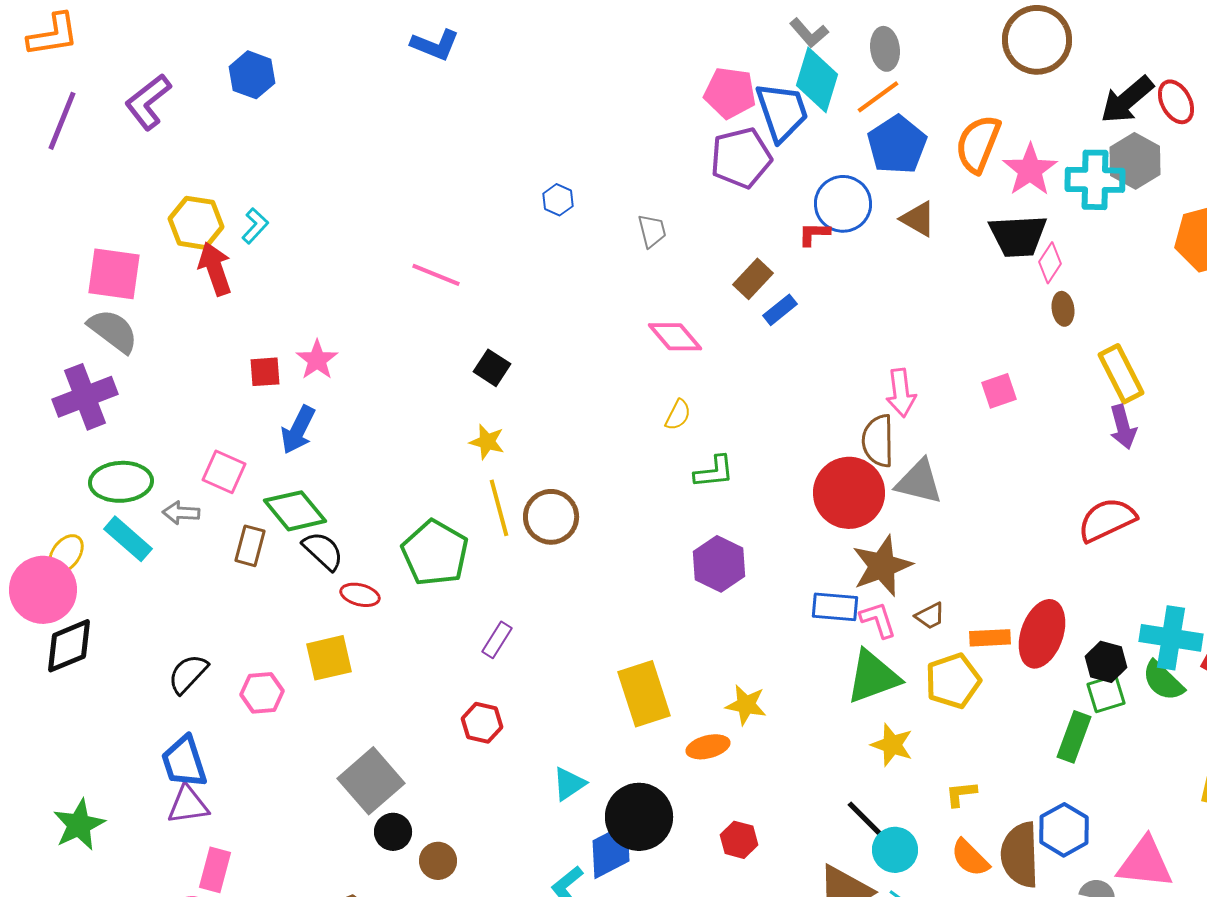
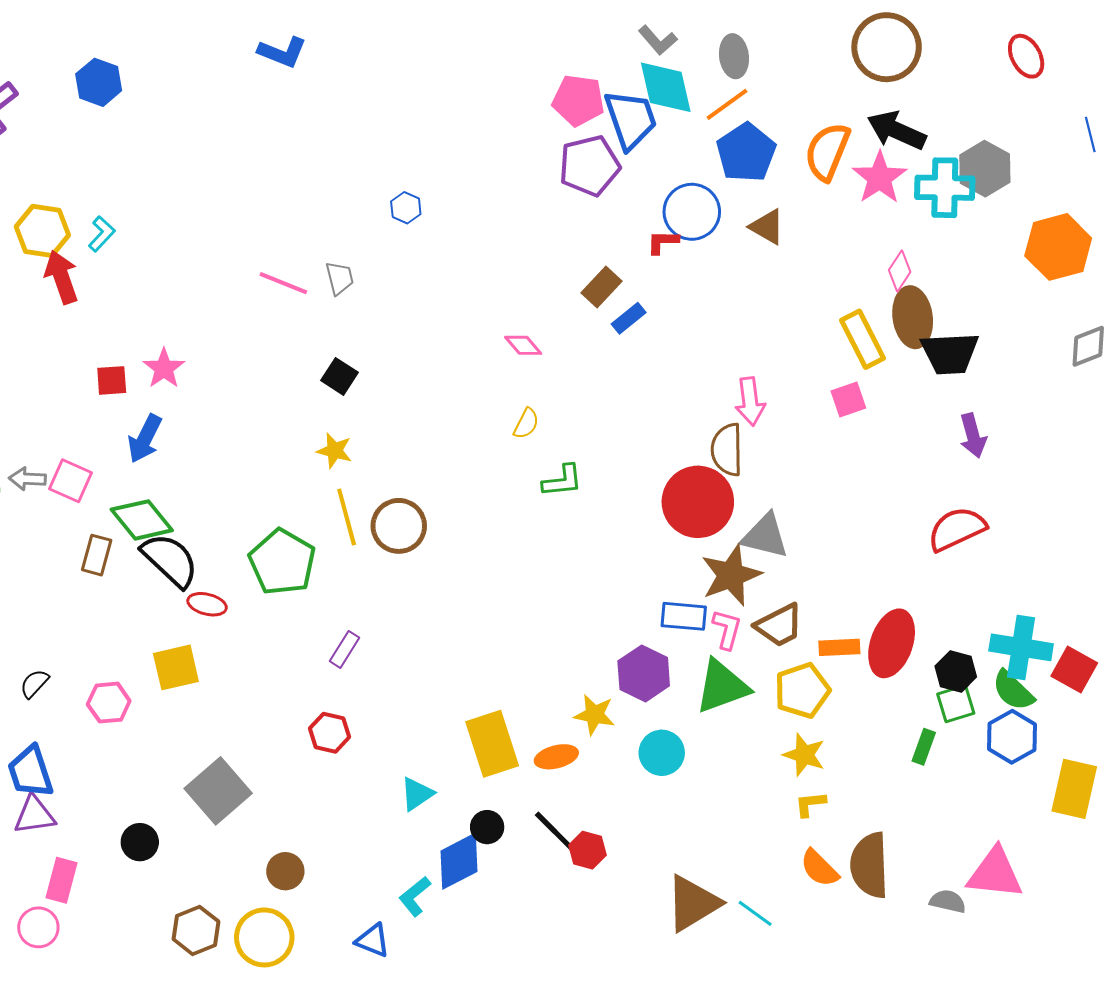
cyan diamond: (817, 80) -> (666, 87), turned -30
black arrow: (1127, 100) -> (897, 130), moved, turned 64
red ellipse: (1176, 102) -> (1026, 56), moved
gray trapezoid: (652, 231) -> (340, 278), moved
black trapezoid: (1018, 236) -> (950, 353), moved
brown ellipse: (1063, 309) -> (913, 317), size x1.8
pink diamond: (675, 337) -> (523, 345), size x0.7
yellow rectangle: (1121, 374) -> (862, 339), moved
gray triangle: (919, 482) -> (765, 536), moved
gray arrow: (181, 513) -> (27, 479), moved
black semicircle: (323, 551) -> (170, 560), size x1.4
purple hexagon: (719, 564) -> (644, 673), moved
brown trapezoid: (930, 616) -> (779, 625), size x1.6
pink L-shape: (878, 620) -> (727, 629), turned 33
black semicircle: (188, 674) -> (34, 684), size x0.7
yellow rectangle: (644, 694) -> (492, 744), moved
green rectangle: (1074, 737) -> (924, 747), size x0.7
yellow star: (892, 745) -> (804, 755), moved
black circle: (639, 817) -> (487, 827), size x0.5
black line: (868, 822) -> (555, 832), moved
blue hexagon: (1064, 830) -> (1012, 737), moved
black circle: (393, 832) -> (140, 842), moved
cyan circle: (895, 850) -> (662, 753), moved

